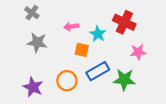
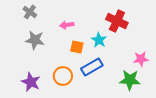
cyan star: (98, 34) -> (99, 40), moved
pink star: (138, 52) -> (141, 59), moved
green star: (124, 80) -> (130, 80), moved

